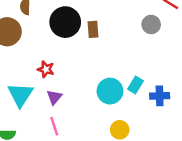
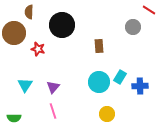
brown rectangle: (93, 29) -> (99, 46), moved
red star: (46, 69) -> (38, 49), moved
cyan triangle: (20, 95) -> (25, 85), size x0.7

